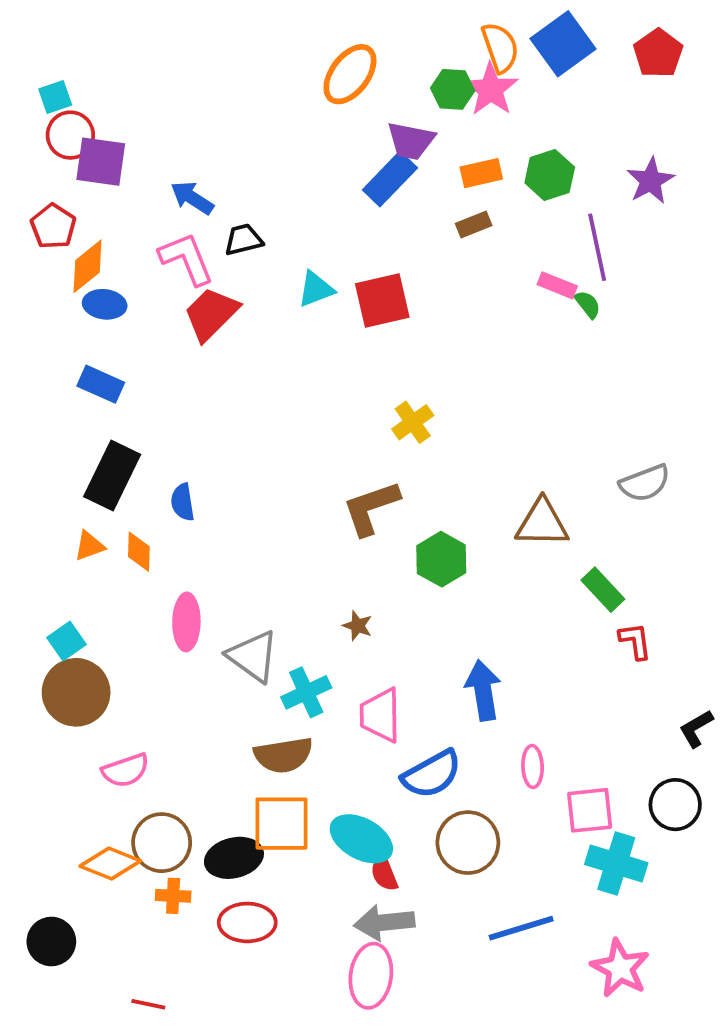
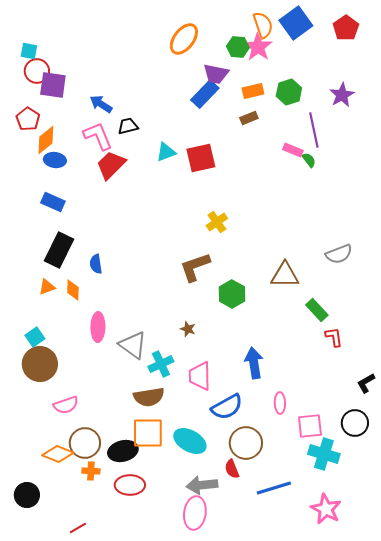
cyan square: (55, 97) -> (29, 51), turned 30
red semicircle: (384, 873) -> (232, 469), moved
red line: (148, 1004) -> (78, 528), turned -42

